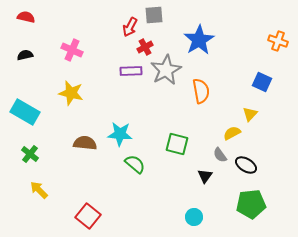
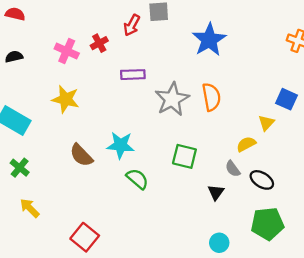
red cross: (145, 47) -> (99, 43), moved
gray star: (166, 70) -> (172, 99), moved
blue square: (262, 82) -> (287, 99), moved
brown semicircle: (85, 143) -> (81, 155), turned -140
cyan circle: (194, 217) -> (219, 243), moved

